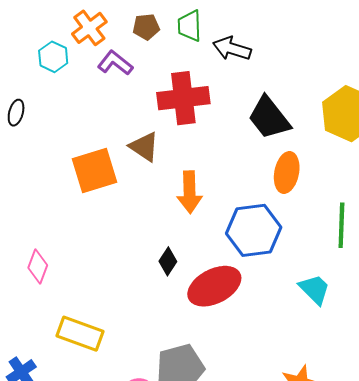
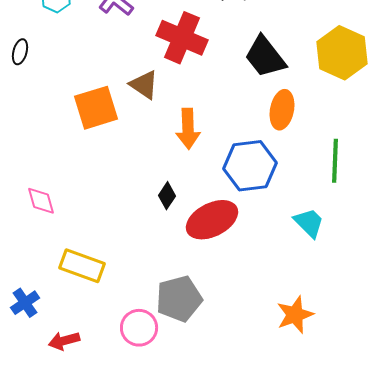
red cross: (183, 98) -> (182, 38), turned 30
pink diamond: (38, 267) -> (41, 201), turned -36

